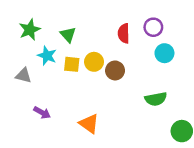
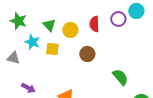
green star: (30, 30) -> (18, 21), turned -30
cyan circle: (164, 53) -> (136, 11), moved
yellow circle: (94, 62) -> (70, 30), moved
green semicircle: (156, 99) -> (120, 77), turned -120

